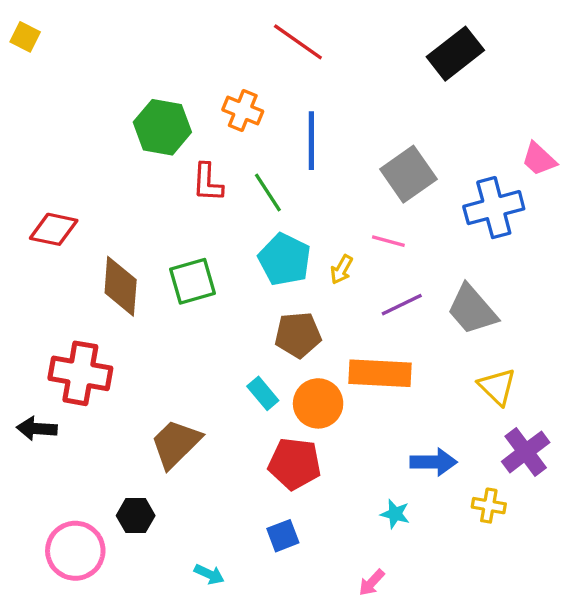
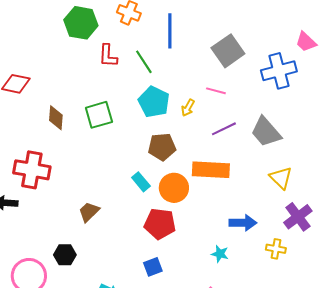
brown diamond: (121, 286) -> (56, 118), size x0.7
brown trapezoid: (176, 444) -> (89, 212), size x0.7

